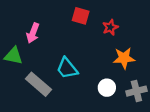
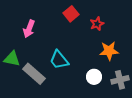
red square: (81, 16) -> (71, 14), turned 35
green triangle: (14, 56) -> (12, 59), moved

